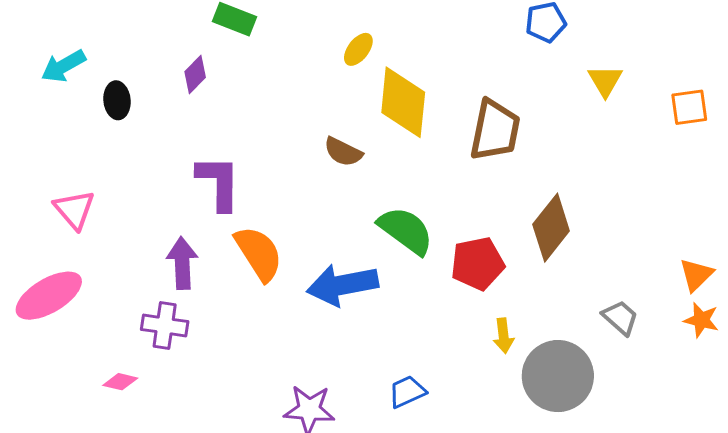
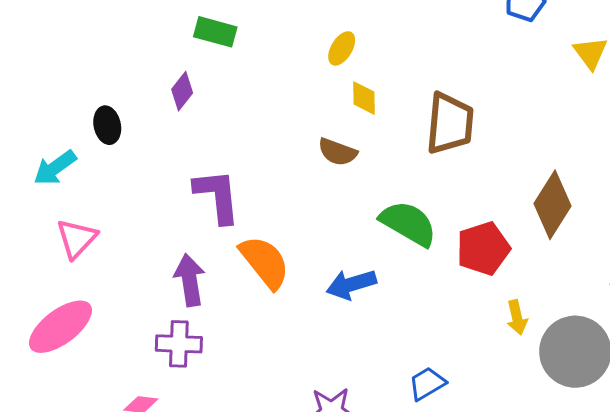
cyan arrow: (63, 66) -> (55, 168), moved
yellow diamond: (403, 102) -> (364, 98), moved, size x0.5
brown trapezoid: (495, 130) -> (450, 123), moved
pink triangle: (74, 210) -> (77, 238), turned 30
blue arrow: (342, 285) -> (351, 284), size x0.7

